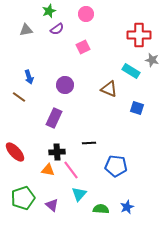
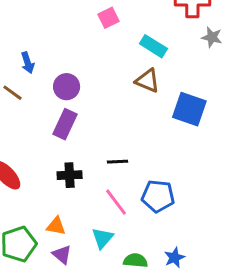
cyan rectangle: (131, 71) -> (153, 46), moved
purple circle: (65, 85) -> (67, 87), moved
blue square: (137, 108) -> (189, 109), size x1.6
orange triangle: (48, 170) -> (56, 226), moved
pink line: (71, 170) -> (116, 202), moved

